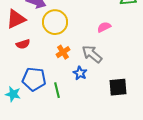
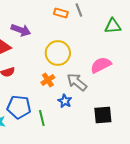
yellow circle: (55, 22) -> (58, 53), moved
pink semicircle: (104, 27) -> (101, 65), moved, size x1.5

